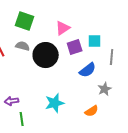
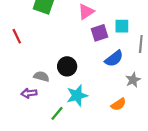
gray semicircle: (23, 46) -> (41, 76), moved
black circle: (46, 55) -> (67, 66), moved, size x0.7
green line: (22, 119) -> (57, 113), moved, turned 48

